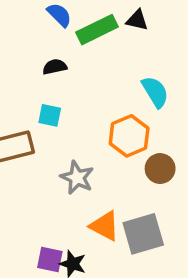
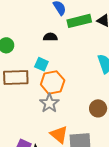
orange hexagon: (129, 136) -> (53, 82), moved

